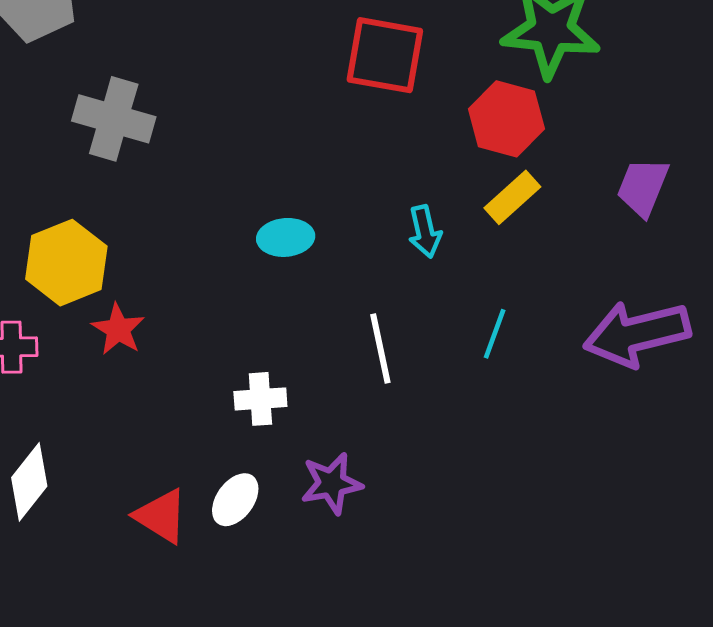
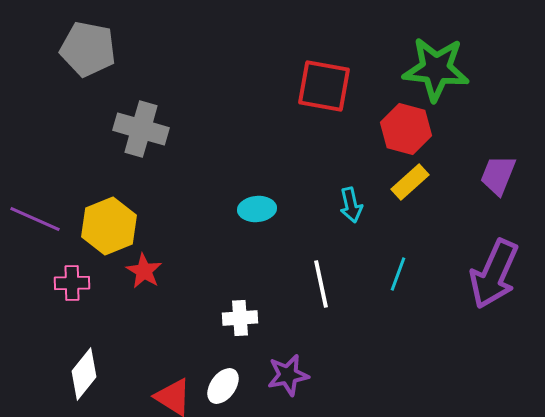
purple arrow: (637, 334) -> (494, 274), turned -52

